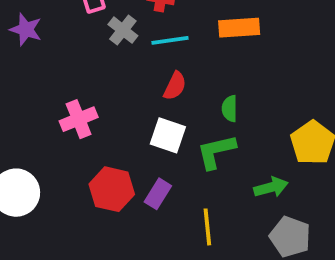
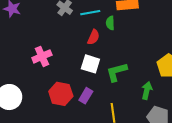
green semicircle: (230, 109) -> (110, 23), moved
green arrow: (271, 187) -> (147, 91), turned -60

